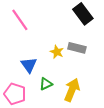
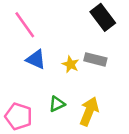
blue triangle: (29, 65) -> (36, 59), moved, turned -30

